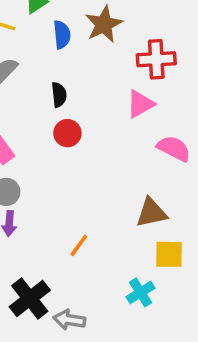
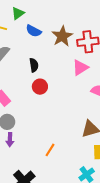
brown star: (104, 24) -> (62, 36), moved
blue semicircle: (62, 35) -> (34, 31), turned 126

